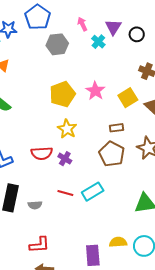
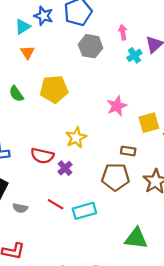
yellow pentagon: (62, 94) -> (54, 89), moved
brown pentagon: (112, 154) -> (115, 177), turned 30

